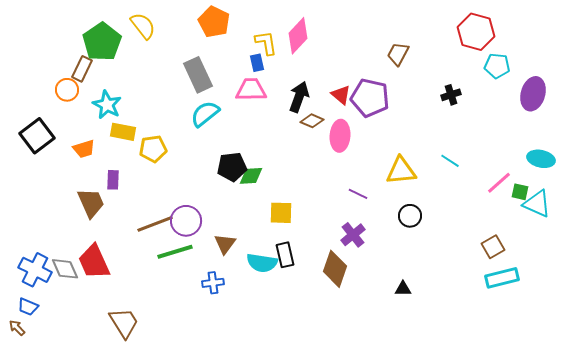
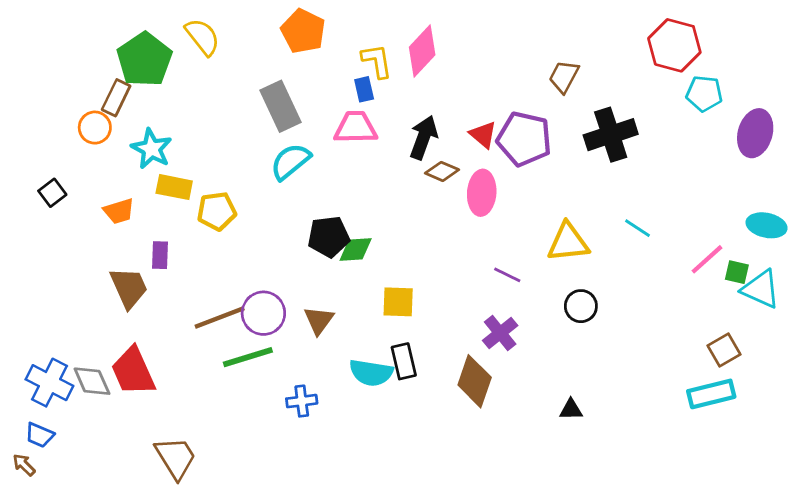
black cross: (451, 95) -> (611, 135), moved, size x1.8
black square: (37, 136) -> (52, 193), size x0.6
brown triangle: (225, 244) -> (319, 320), moved
brown square: (493, 247) -> (724, 350), moved

